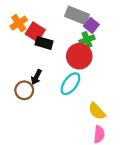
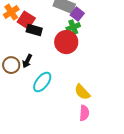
cyan ellipse: (70, 84) -> (42, 82), moved
brown circle: (24, 90) -> (11, 65), moved

